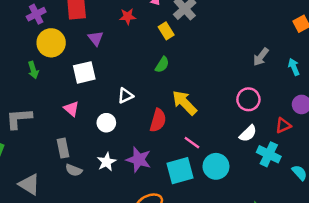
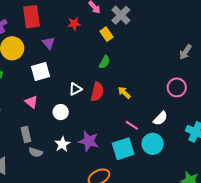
yellow arrow: (184, 103) -> (124, 93), size x0.6
red semicircle: (158, 120) -> (97, 92), moved
white semicircle: (248, 133) -> (160, 118), moved

